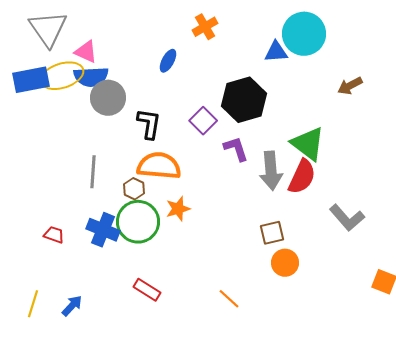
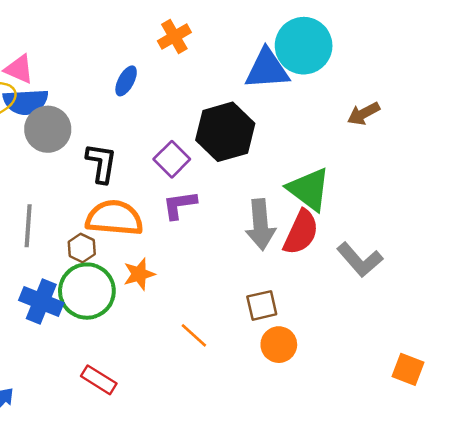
blue triangle: (276, 52) -> (267, 69), size x1.5
purple L-shape: (236, 149) -> (180, 205), moved, turned -80
gray L-shape: (347, 218) -> (360, 260), moved
orange line: (229, 299) -> (194, 335), moved

